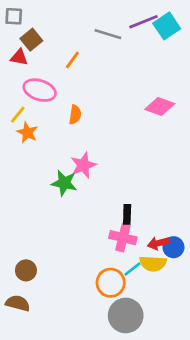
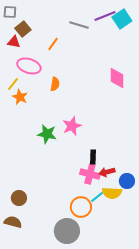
pink diamond: (160, 106) -> (117, 78), turned 70
pink star: (83, 165) -> (72, 126), moved
red arrow: (158, 243) -> (107, 172), moved
gray circle: (126, 315) -> (67, 231), moved

